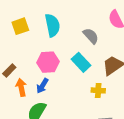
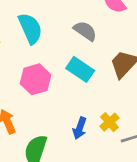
blue arrow: (42, 86) -> (80, 128), moved
yellow cross: (98, 90) -> (109, 122), moved, turned -32

